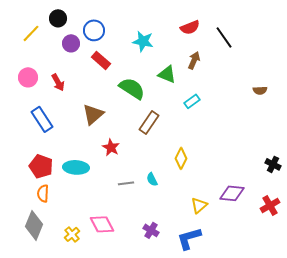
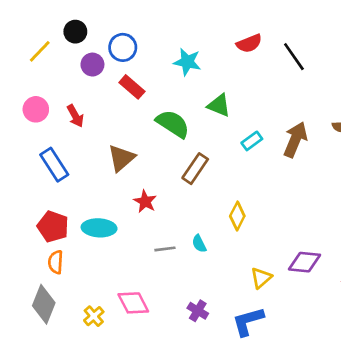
brown arrow: (194, 60) -> (295, 140), moved, size x1.5

